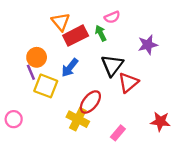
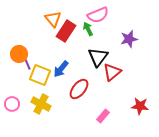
pink semicircle: (112, 17) -> (98, 15), size x1.5
red rectangle: (76, 36) -> (66, 31), turned -30
orange circle: (37, 57) -> (19, 54), moved
blue arrow: (70, 68) -> (61, 69), moved
yellow cross: (78, 119) -> (41, 104), moved

